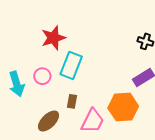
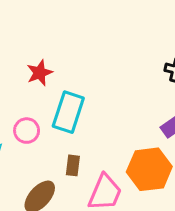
red star: (53, 38) -> (40, 73), size x0.7

